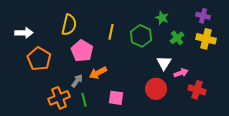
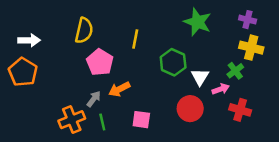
green star: (162, 18) -> (197, 22), size x1.6
green hexagon: (141, 36) -> (173, 62), moved
green cross: (177, 38) -> (235, 71), moved
orange pentagon: (39, 59) -> (23, 72), moved

